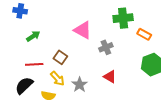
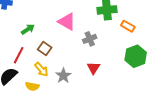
green arrow: (33, 36) -> (28, 29), moved
red line: (34, 64) -> (19, 55), turned -60
red triangle: (110, 77) -> (93, 68), turned 32

